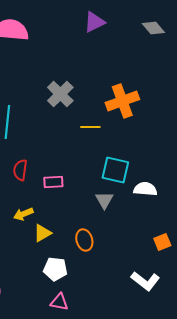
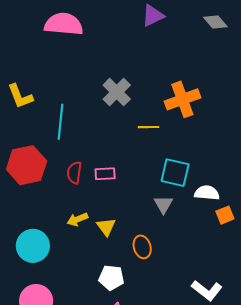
pink rectangle: (53, 182) -> (105, 174), moved
yellow triangle: (42, 233) -> (106, 227), moved, turned -36
orange square: (162, 242) -> (225, 215), moved

